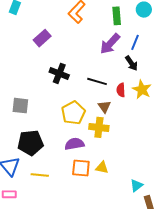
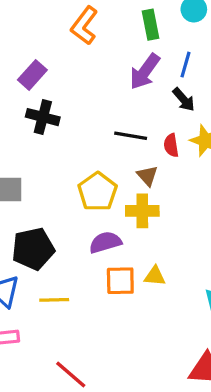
black cross: (59, 73) -> (43, 117), moved

